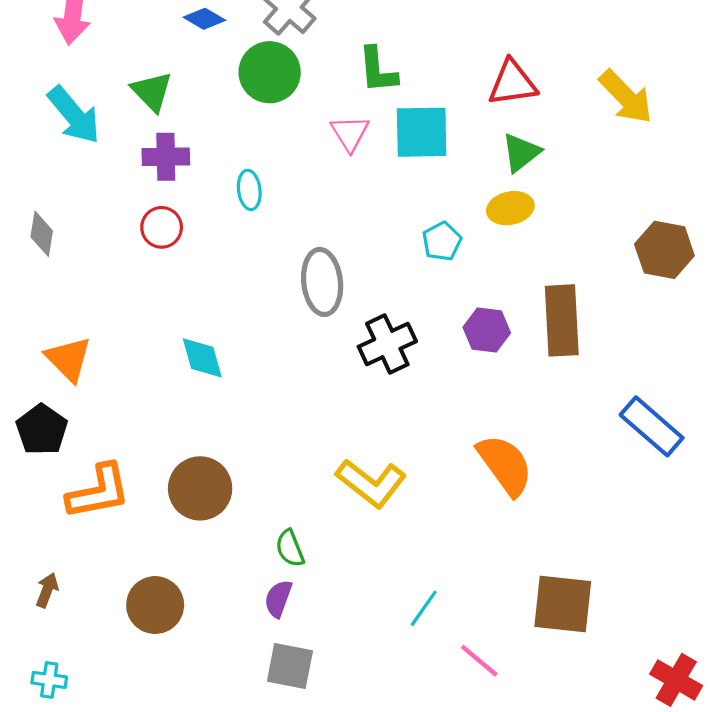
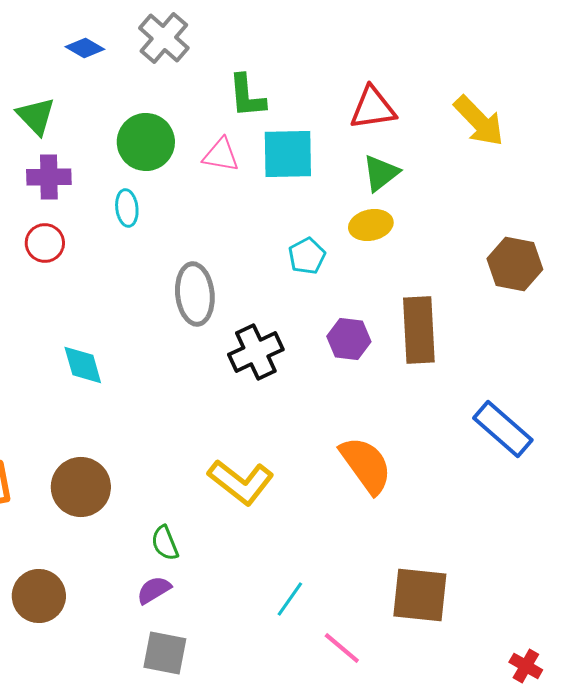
green circle: (270, 72) -> (146, 142), moved
pink triangle: (350, 133) -> (221, 155), turned -48
purple semicircle: (278, 599) -> (154, 590), turned 39
red cross: (676, 680) -> (526, 666), size x0.7

